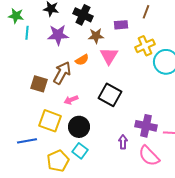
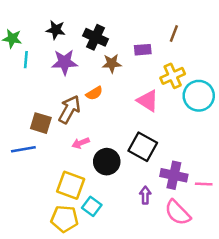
pink triangle: (109, 56) -> (148, 101), moved, turned -30
black square: (110, 95) -> (143, 147), moved
yellow square: (50, 121) -> (71, 185), moved
black circle: (79, 127) -> (107, 162), moved
blue line: (27, 141) -> (23, 149), moved
yellow pentagon: (58, 161) -> (64, 219), turned 30

